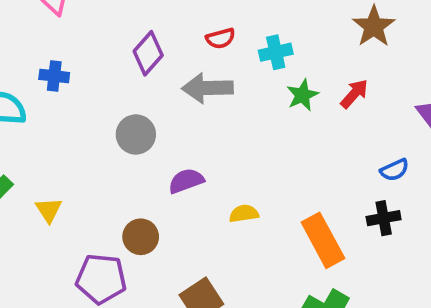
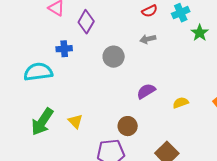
purple diamond: (148, 53) -> (86, 22), moved
gray arrow: (207, 88) -> (148, 39), size x0.6
gray circle: (136, 134) -> (114, 57), moved

